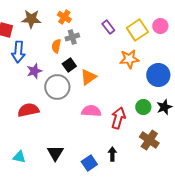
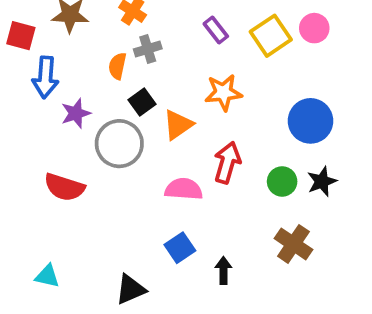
orange star: (129, 59) -> (223, 92), moved
red semicircle: (28, 110) -> (64, 187), turned -150
red arrow: (118, 118) -> (227, 163), moved
black triangle: (55, 153) -> (131, 289), moved, turned 36
blue square: (89, 163) -> (180, 248), moved

